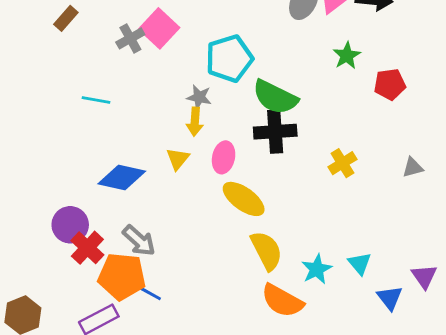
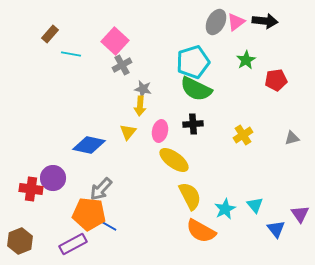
gray cross: (130, 38) -> (122, 65), moved
cyan pentagon: (229, 58) -> (193, 62), moved
cyan line: (96, 100) -> (71, 54), moved
black cross: (275, 132) -> (193, 124), moved, size x0.7
gray arrow: (139, 241) -> (101, 189), turned 90
red cross: (87, 248) -> (31, 189), moved, turned -35

